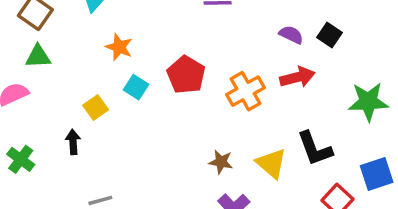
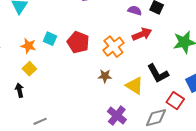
orange star: (119, 47) -> (28, 46), moved
cyan square: (136, 87) -> (50, 39), moved
brown star: (221, 162) -> (105, 76), moved

